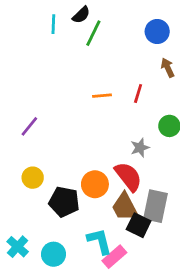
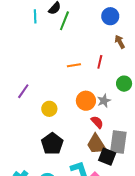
red semicircle: (128, 177) -> (97, 122), size x0.6
yellow circle: (33, 178) -> (49, 109), moved
orange circle: (95, 184) -> (86, 101), moved
black pentagon: (64, 202) -> (52, 144), turned 30

